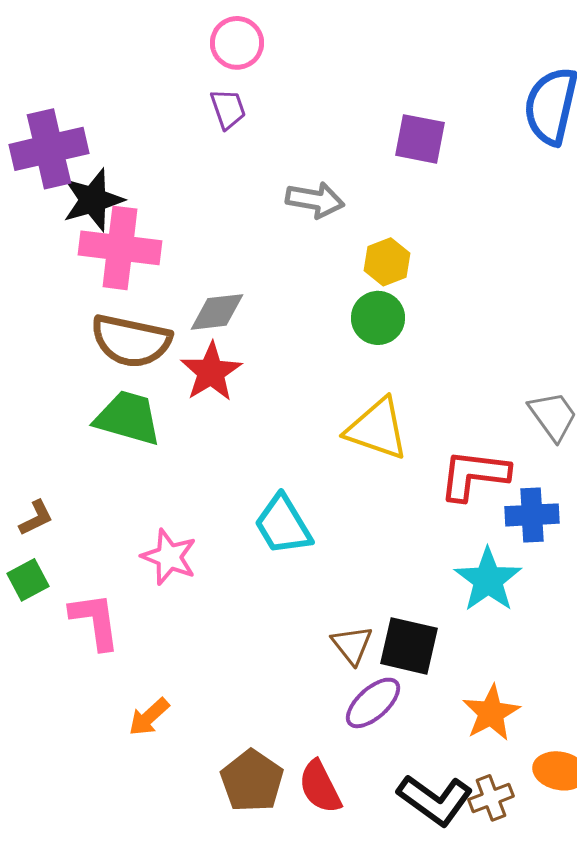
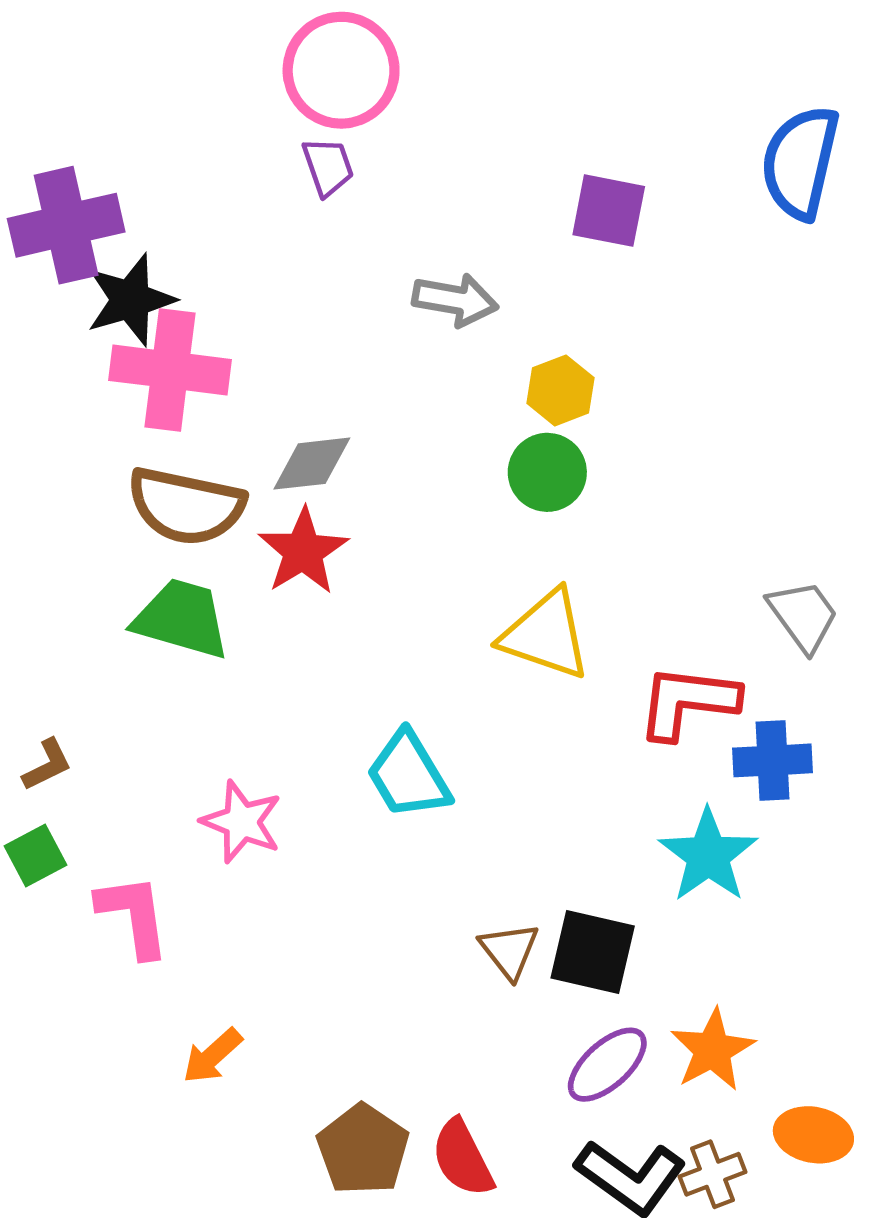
pink circle: (237, 43) -> (341, 70), size x1.5
purple ellipse: (373, 703) -> (607, 1065), moved

